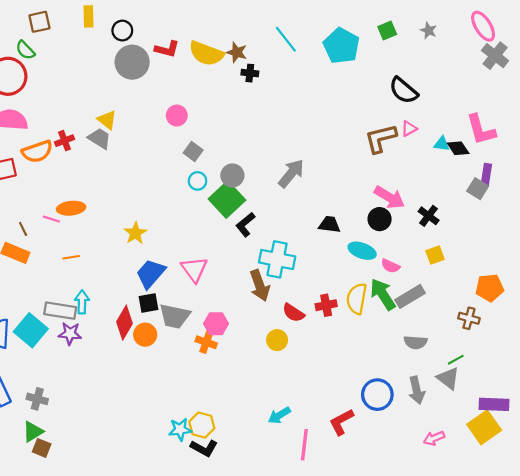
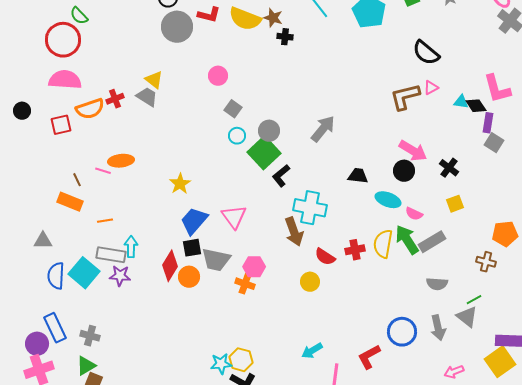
purple rectangle: (486, 174) -> (488, 123), moved
orange line: (71, 257) -> (105, 221), moved

